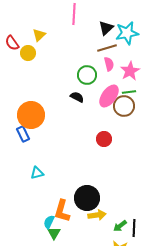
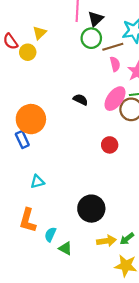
black triangle: (106, 28) -> (96, 19), moved
green circle: (87, 75) -> (91, 38), moved
orange L-shape: (62, 211) -> (28, 220), moved
yellow arrow: (97, 215) -> (106, 241), moved
green triangle: (54, 233) -> (65, 248), moved, turned -32

